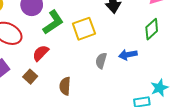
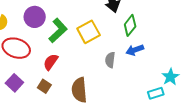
green diamond: (152, 29) -> (130, 25), moved
brown semicircle: (65, 86) -> (79, 90), size x1.4

